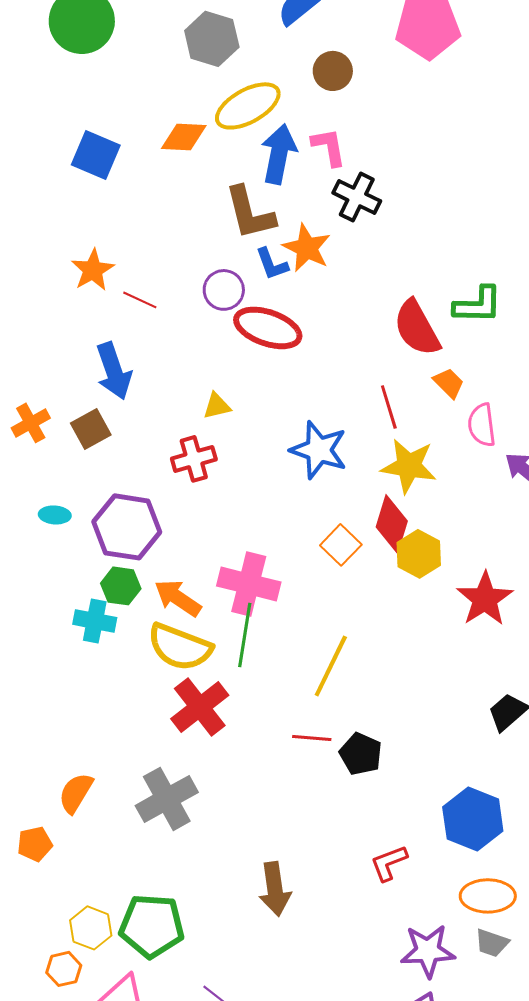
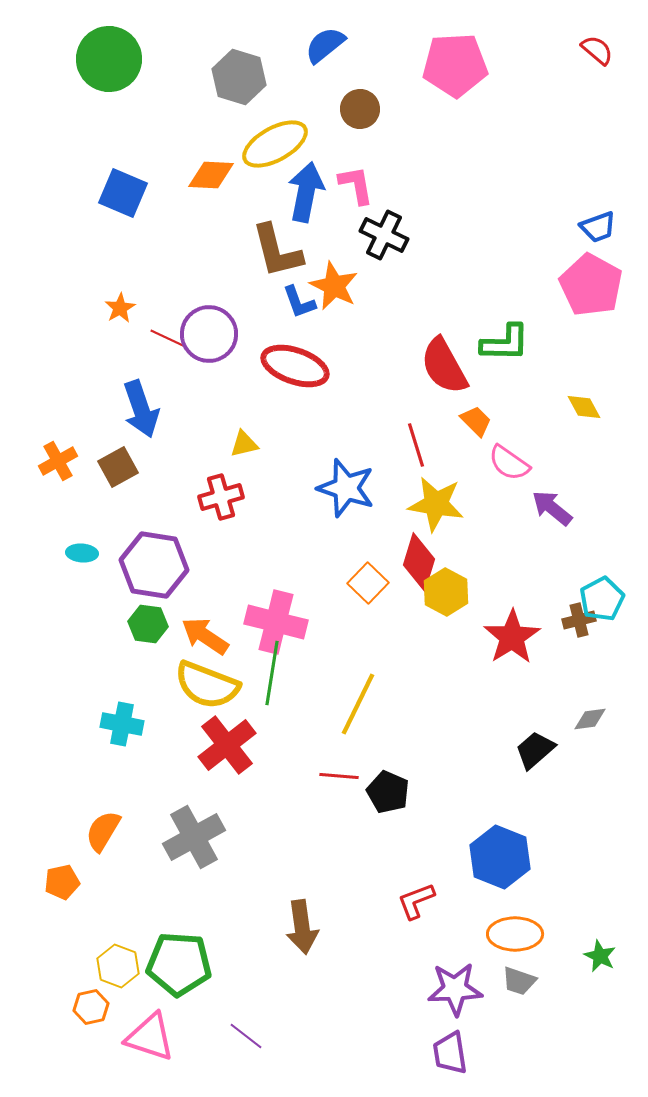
orange star: (93, 270) -> (120, 308), size x0.7
purple circle: (224, 290) -> (209, 334), moved, size x1.4
pink semicircle: (482, 425) -> (509, 463), turned -48
cyan cross: (95, 621) -> (122, 724), moved

